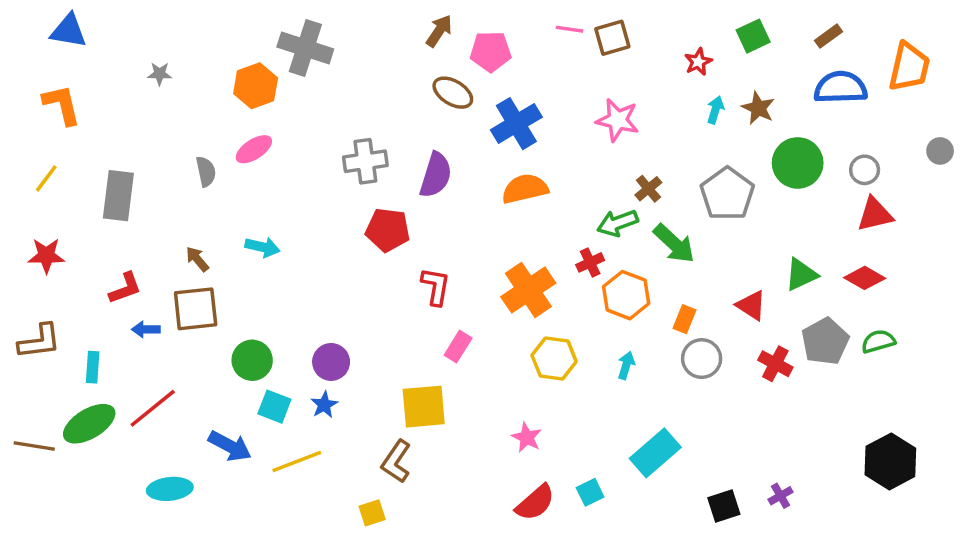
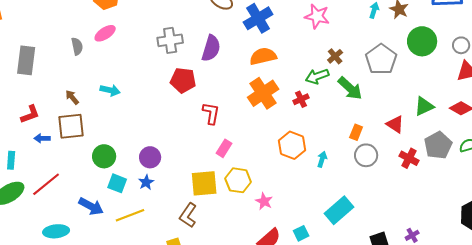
orange cross: (528, 290) -> (263, 93), moved
orange hexagon: (626, 295) -> (292, 145), moved
yellow hexagon: (554, 359) -> (238, 180), moved

